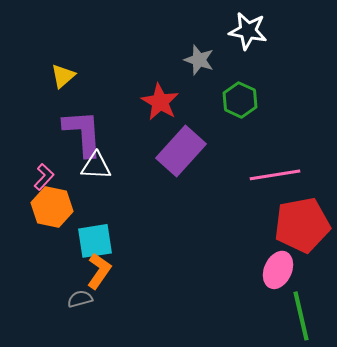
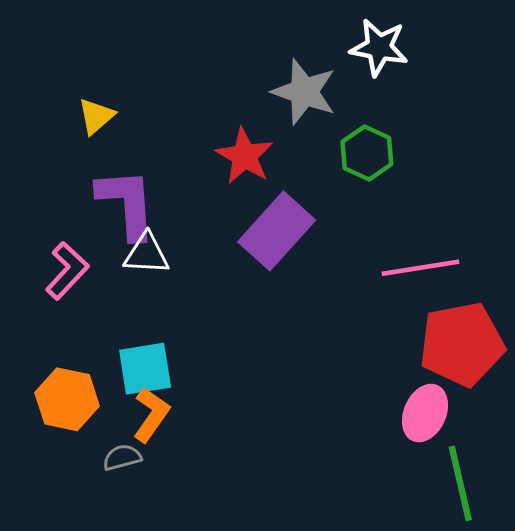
gray star: (199, 60) -> (304, 92), size x1.4
pink L-shape: (44, 177) -> (67, 271), size x1.4
orange hexagon: (52, 207) -> (67, 399), moved

